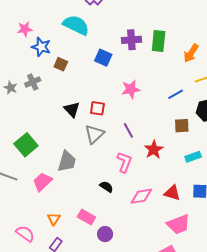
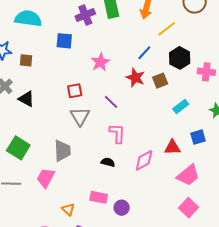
black triangle: (72, 109) -> (26, 99), moved
red star: (154, 150) -> (135, 78), moved

